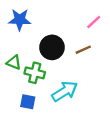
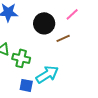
black circle: (52, 47) -> (44, 23), moved
blue square: (28, 102) -> (26, 85), moved

